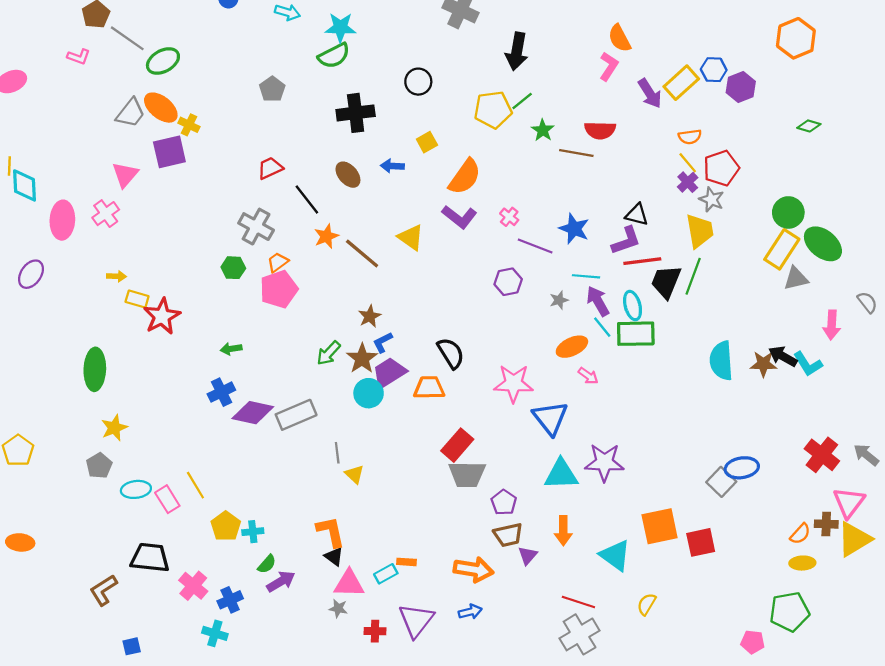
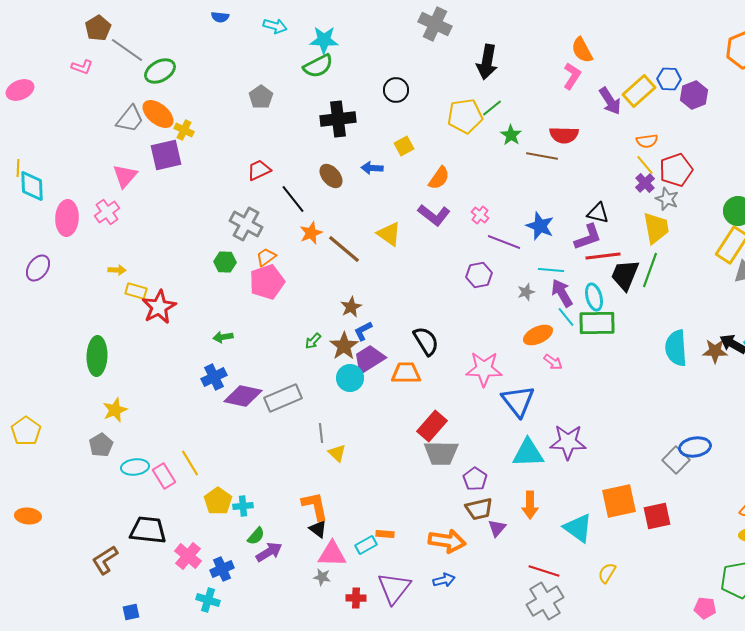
orange semicircle: (465, 177) -> (439, 178), size x0.7
green arrow: (329, 353) -> (313, 341), size x0.7

